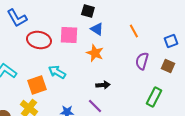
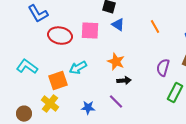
orange star: (95, 53) -> (116, 62), moved
purple semicircle: (142, 61) -> (163, 68), moved
cyan arrow: (57, 72) -> (78, 68), turned -60

